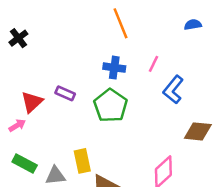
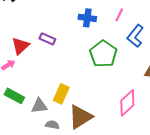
green pentagon: (111, 106) -> (103, 54), moved
yellow rectangle: (82, 161) -> (61, 94), turned 36

